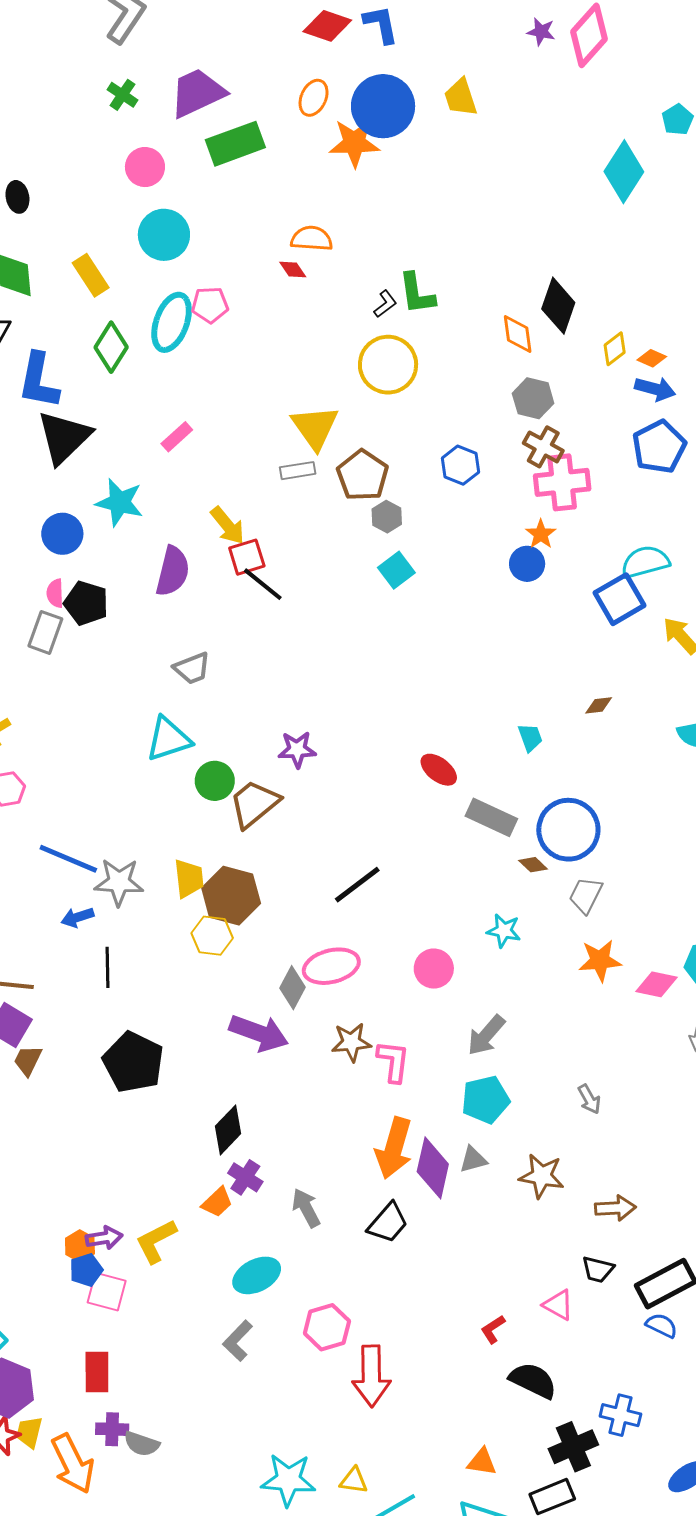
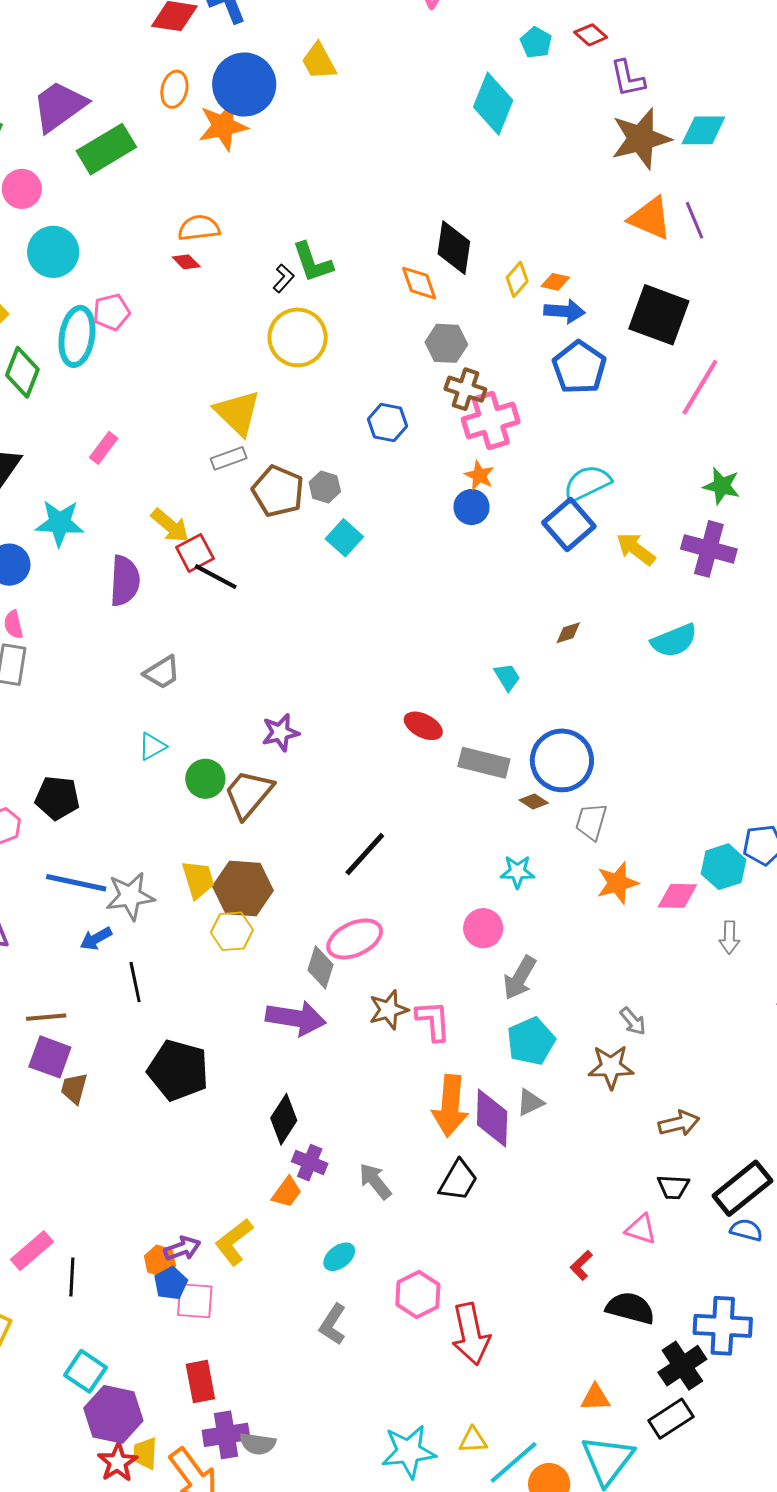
brown pentagon: (363, 475) -> (278, 491), moved
black pentagon: (86, 603) -> (57, 798), moved
cyan triangle: (168, 739) -> (152, 746), size x0.6
pink circle: (434, 969) -> (483, 928), moved
brown star: (542, 1176) -> (611, 1067), moved
cyan ellipse: (257, 1275) -> (339, 1257), size x0.7
blue cross: (620, 1415) -> (723, 1326), size x1.4
purple cross: (112, 1429) -> (226, 1435), size x1.4

